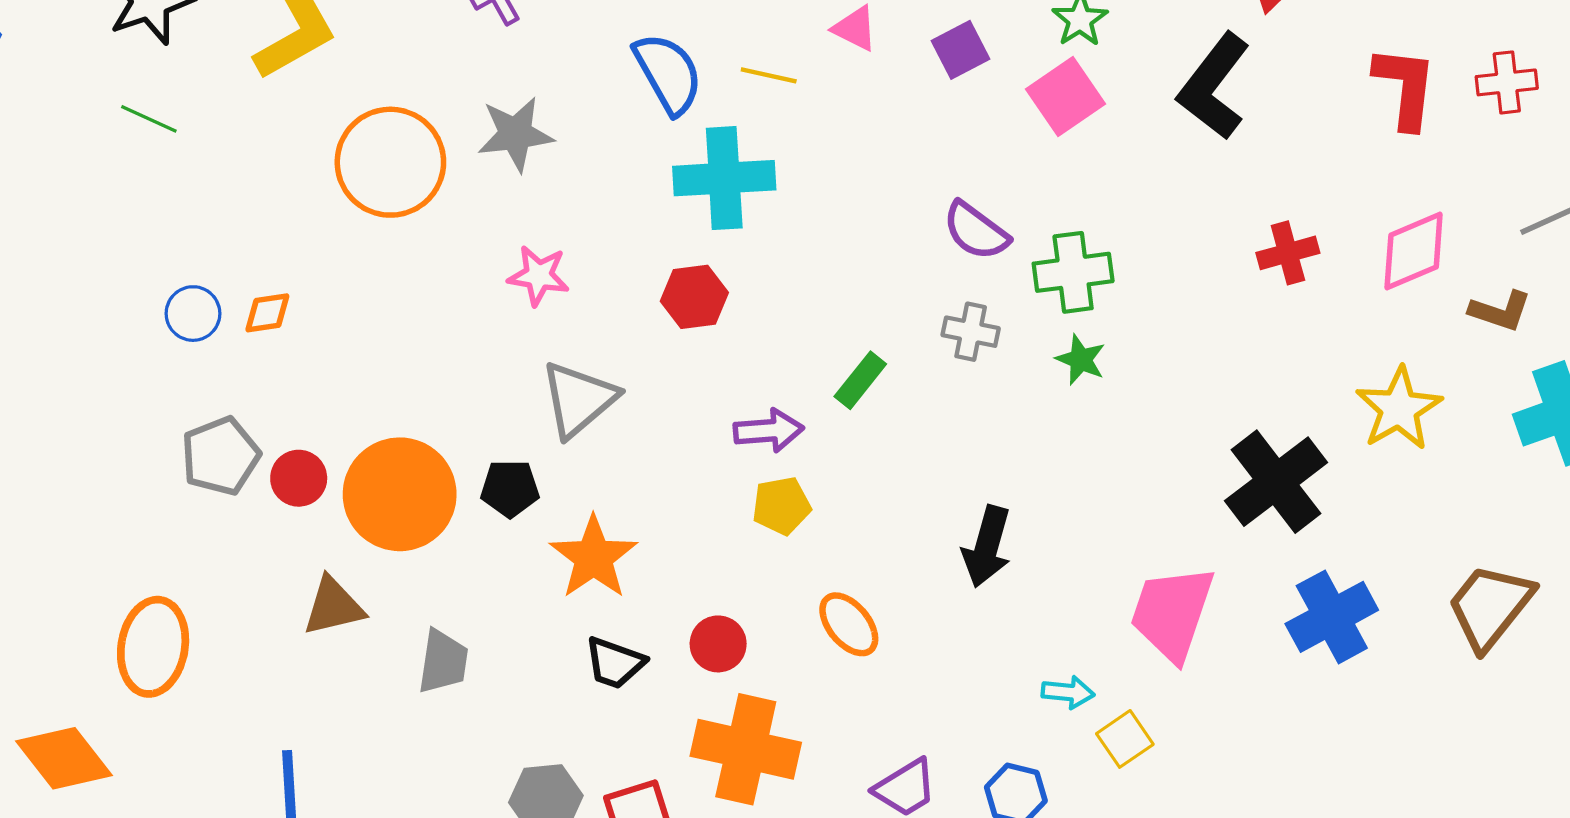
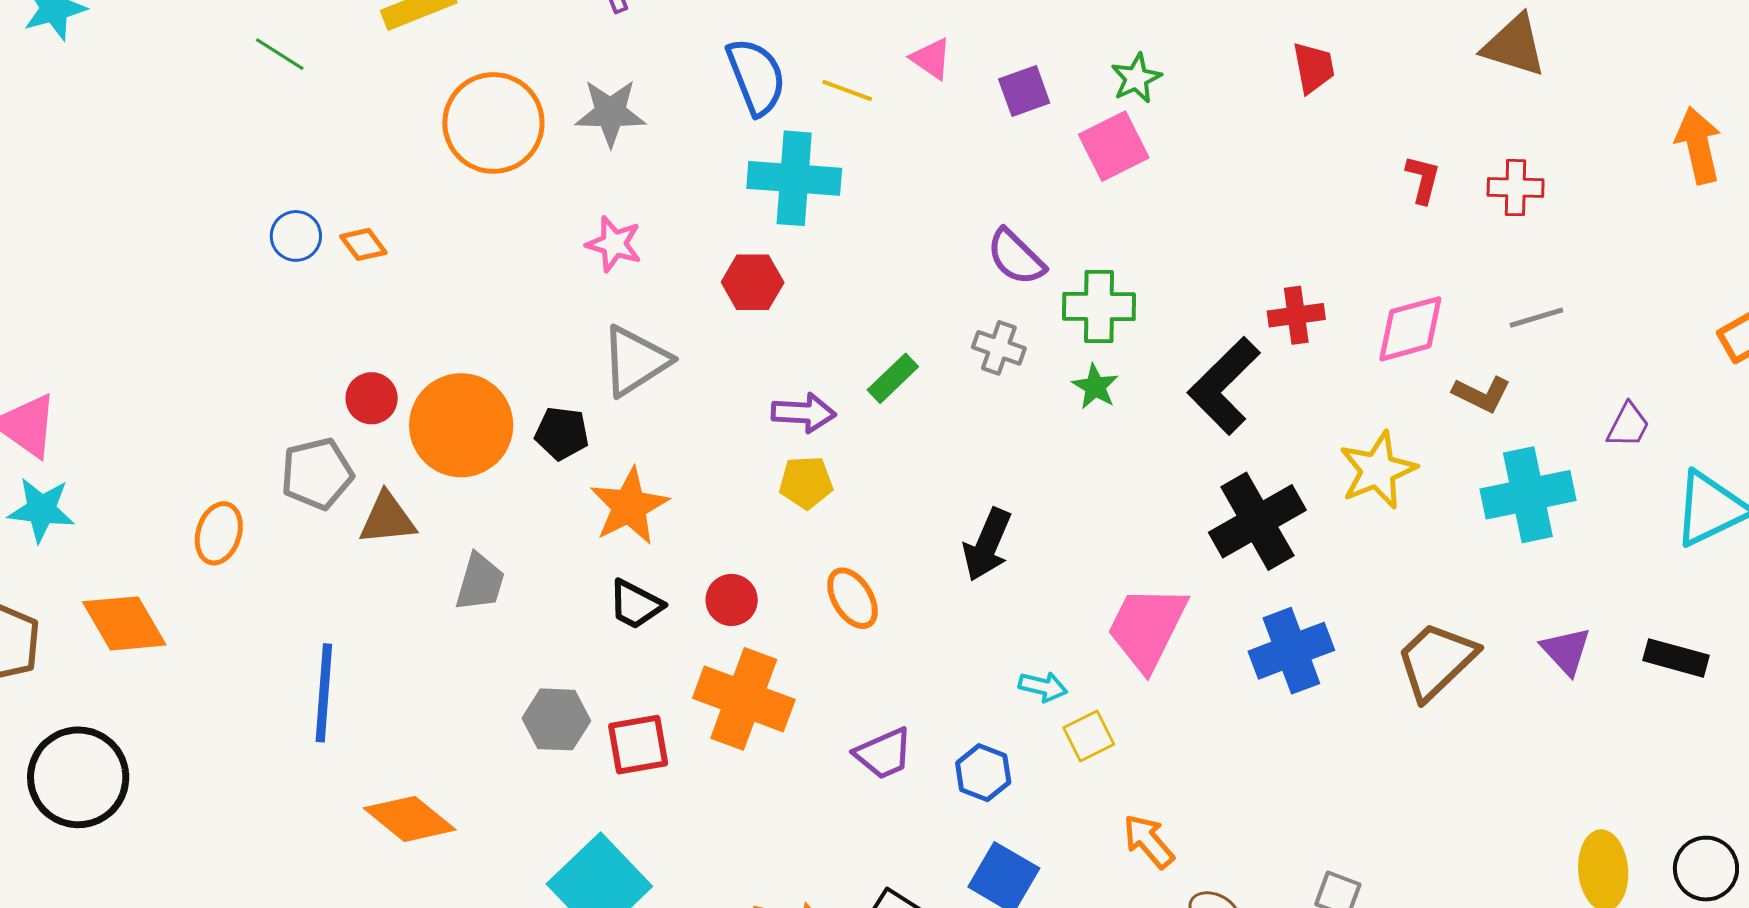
black L-shape: (1214, 86) -> (1224, 386), moved
red L-shape: (1405, 87) -> (1423, 179), size x0.6
orange diamond: (267, 313) -> (363, 244), turned 54
gray pentagon: (221, 456) -> (317, 474), moved
orange ellipse: (153, 647) -> (219, 533), size x0.7

